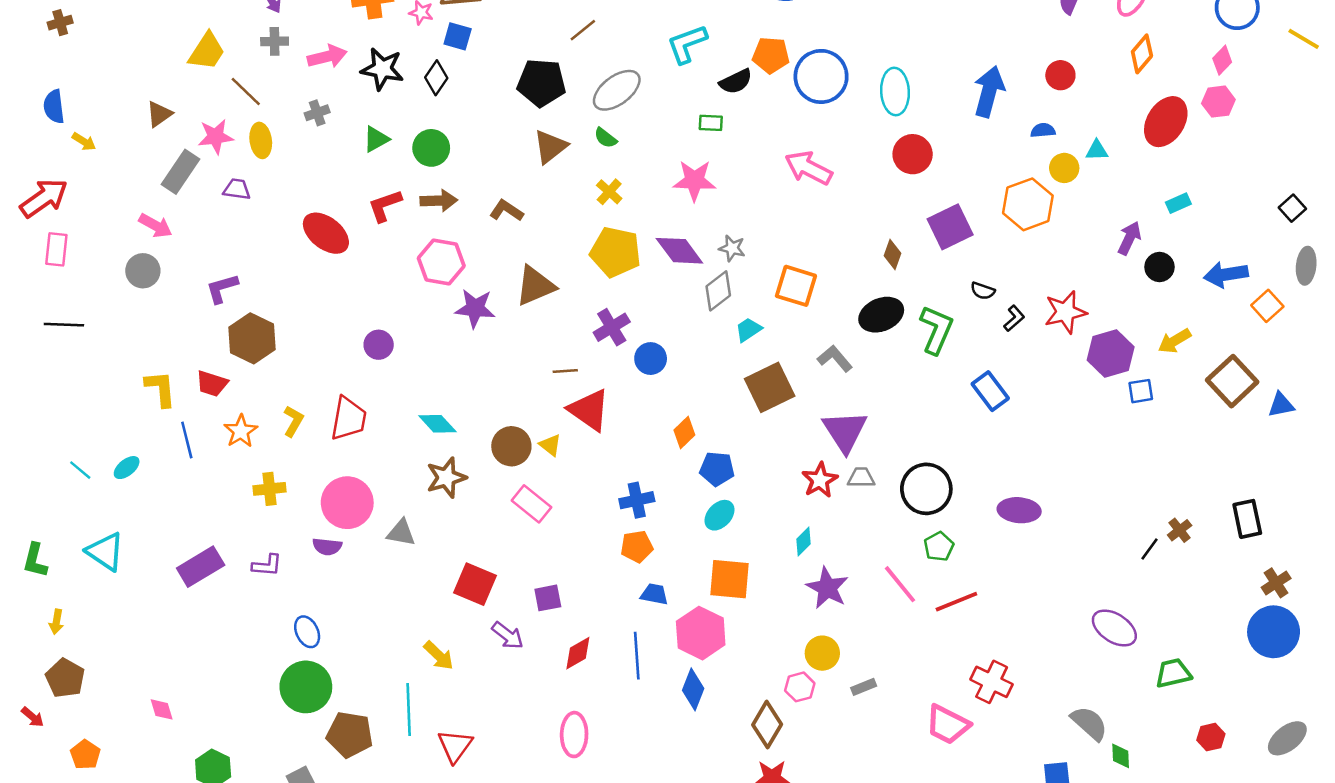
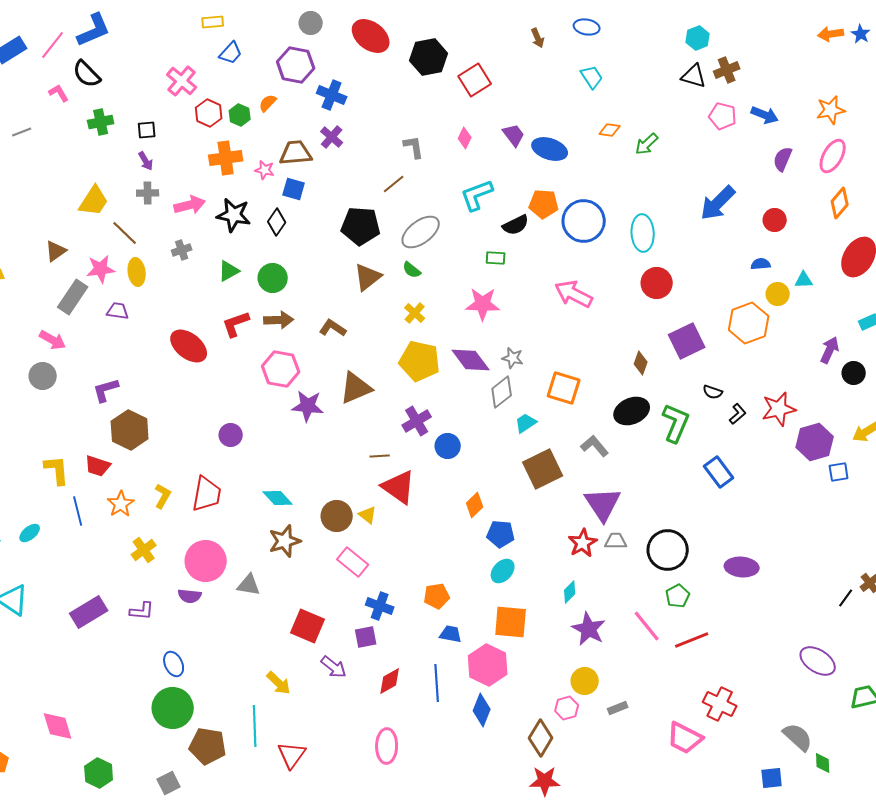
blue arrow: (989, 92) -> (718, 203), moved, turned -150
yellow cross: (270, 489) -> (144, 550), turned -30
blue cross: (637, 500) -> (380, 606), moved, turned 32
pink diamond: (162, 709) -> (58, 726), size x1.6

